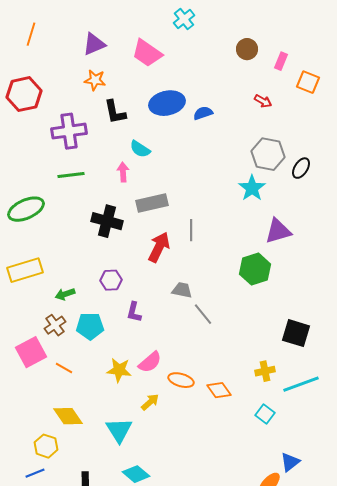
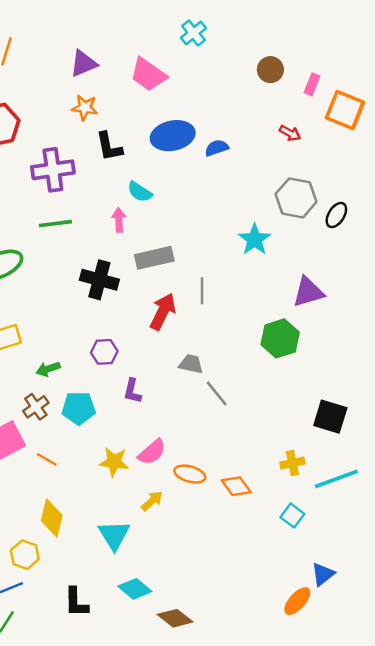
orange square: (308, 82) -> (345, 110), size x1.4
cyan star: (252, 188) -> (255, 239), moved
yellow diamond: (68, 416) -> (52, 518), turned 48

